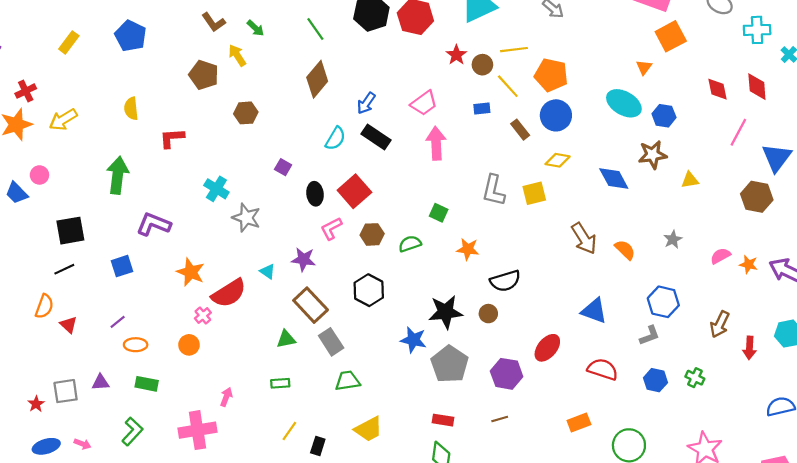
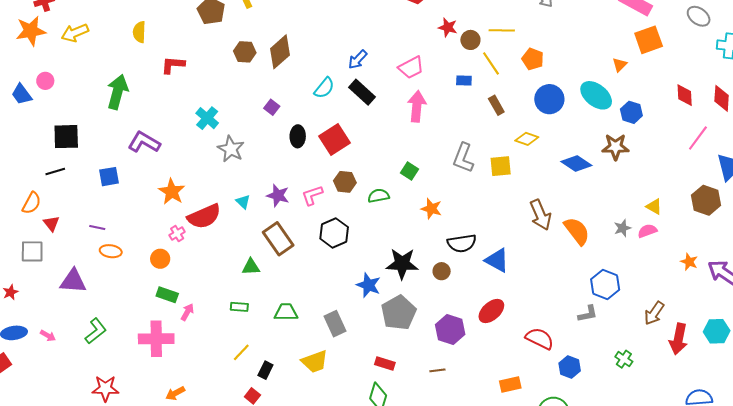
red star: (456, 55) -> (448, 27), turned -30
orange pentagon: (551, 75) -> (533, 59), size x0.7
brown diamond: (317, 79) -> (280, 52), moved
blue circle: (556, 115) -> (549, 99), moved
blue diamond: (614, 179) -> (576, 164), turned -36
yellow triangle: (690, 180) -> (654, 206), moved, turned 30
pink L-shape: (331, 228) -> (312, 195), moved
orange semicircle: (625, 250) -> (577, 231), size x1.4
pink semicircle: (720, 256) -> (647, 231), moved
blue triangle: (594, 311) -> (497, 260), moved
purple line: (118, 322) -> (97, 228), turned 42
gray rectangle: (331, 342) -> (335, 324), moved
red arrow: (749, 348) -> (678, 339), size x1.4
blue hexagon: (655, 380) -> (570, 367), moved
green trapezoid: (348, 381) -> (286, 312), moved
purple triangle: (101, 382) -> (73, 281), size x1.6
green rectangle: (147, 384) -> (167, 295), moved
gray square: (66, 391) -> (32, 251), moved

